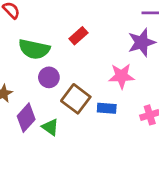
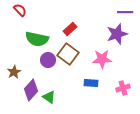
brown square: (76, 99) -> (68, 54), moved

